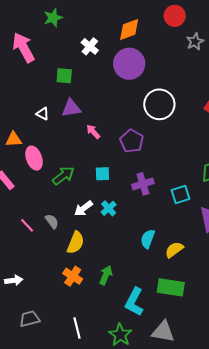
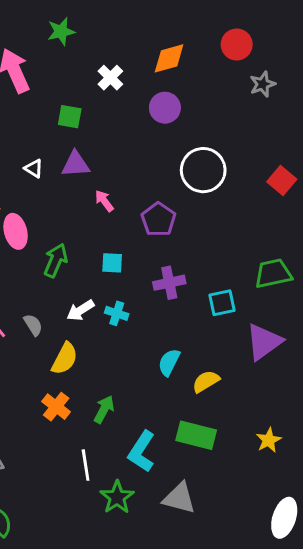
purple circle: (129, 64) -> (165, 108), size x0.7
green arrow: (63, 176) -> (56, 260), turned -35
cyan cross: (109, 208) -> (117, 313), turned -35
white line: (77, 328) -> (86, 465), moved

